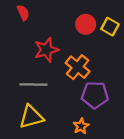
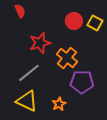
gray line: (34, 84) -> (29, 73), turned -40
yellow triangle: (31, 117) -> (27, 101), turned 40
orange star: (81, 126) -> (59, 104), moved

